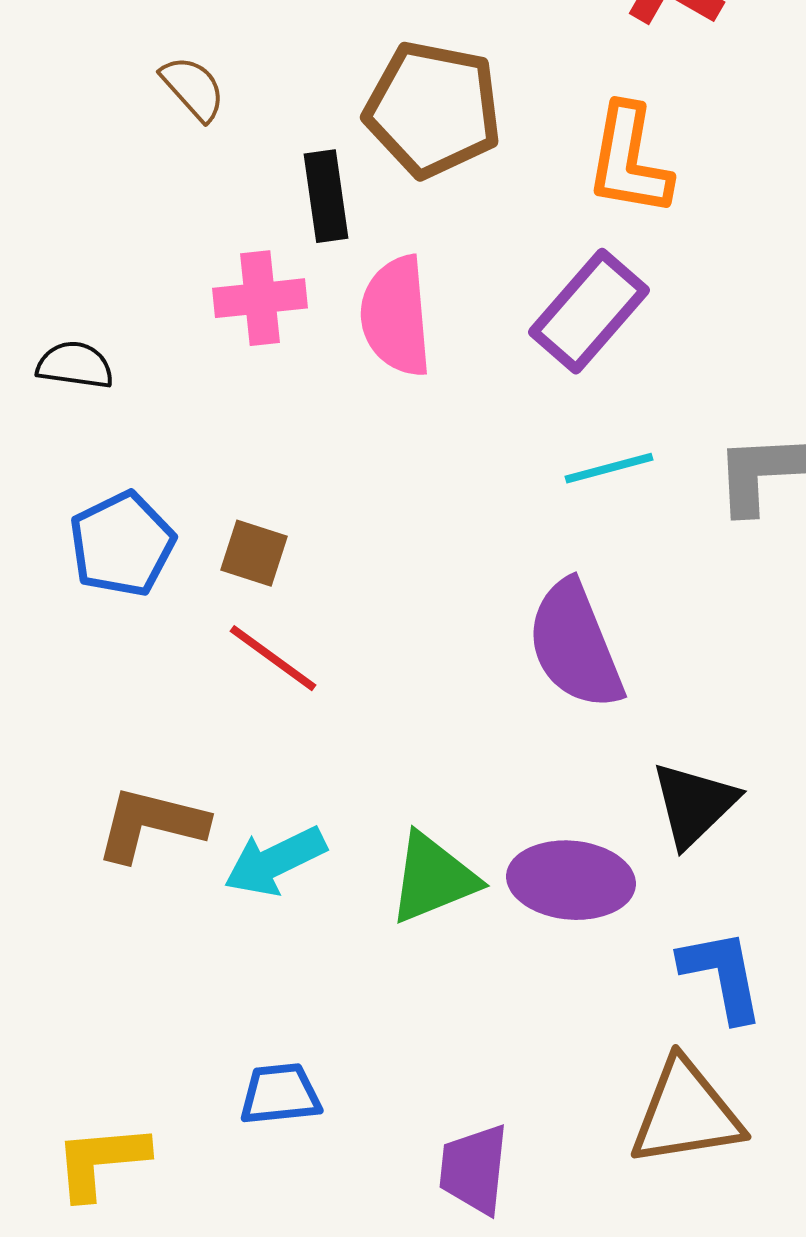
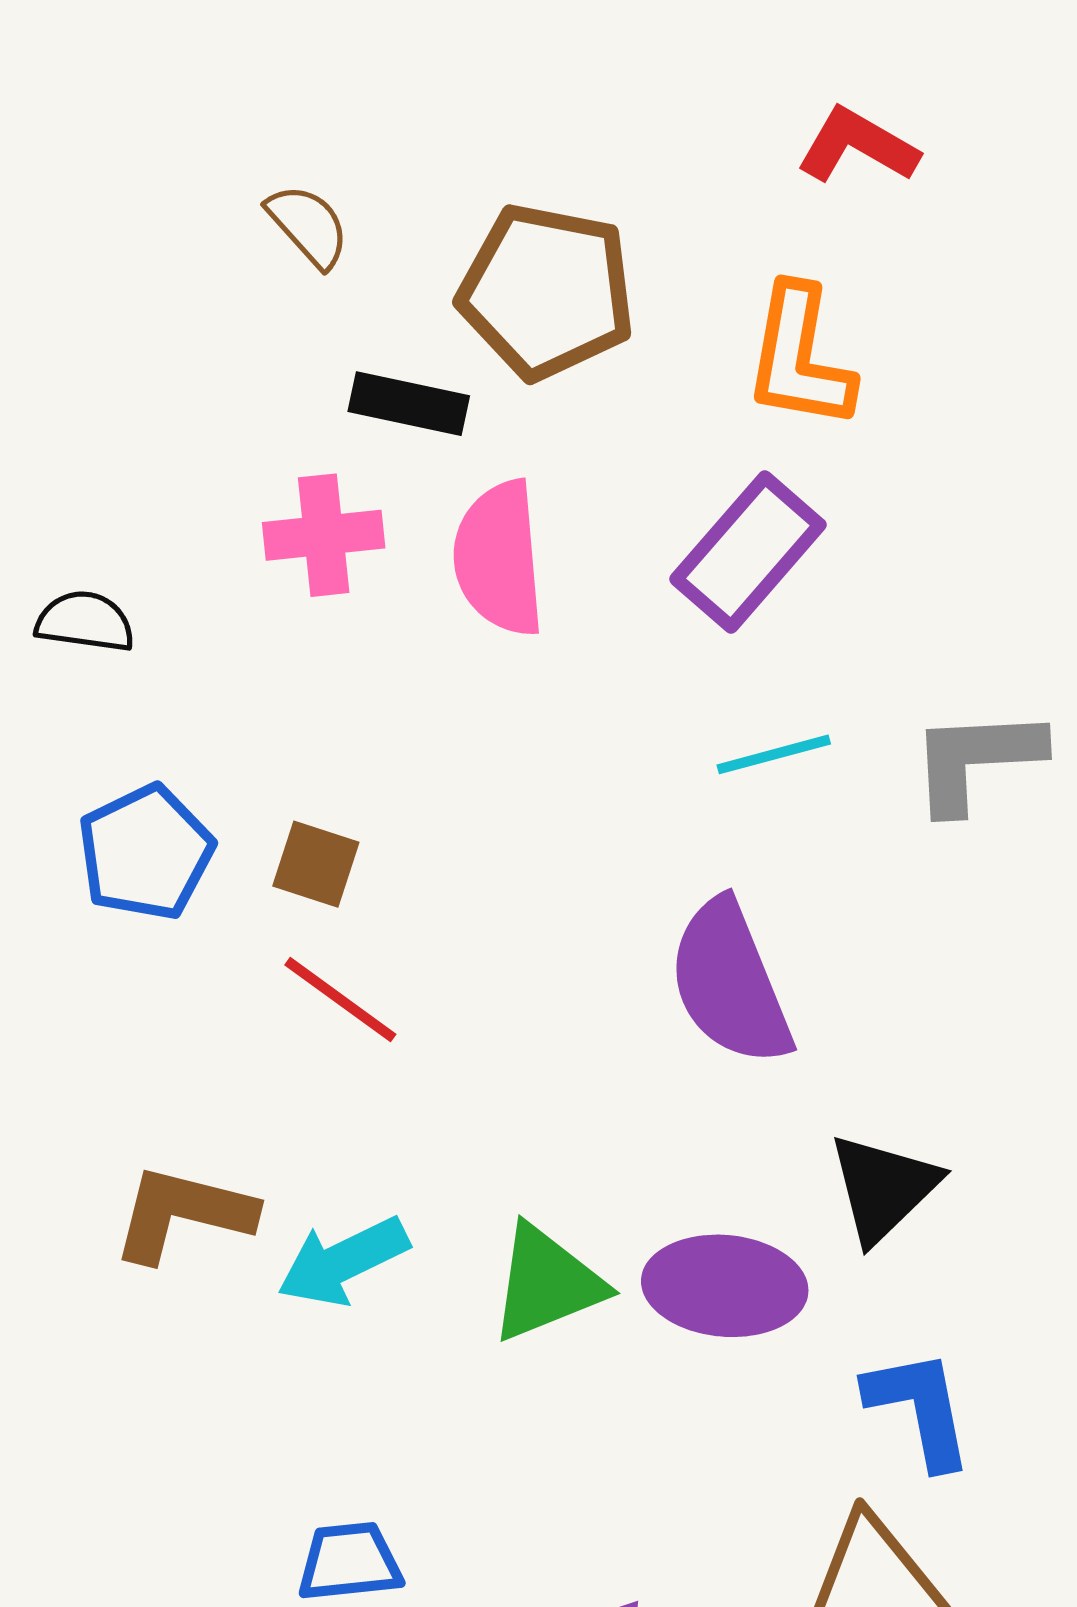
brown semicircle: (193, 88) -> (308, 226), moved
black rectangle: (326, 196) -> (409, 404), turned -70

